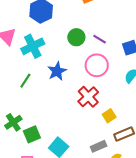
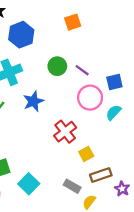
pink circle: (97, 65) -> (90, 98), moved
gray rectangle: (99, 146) -> (72, 186), turned 49

